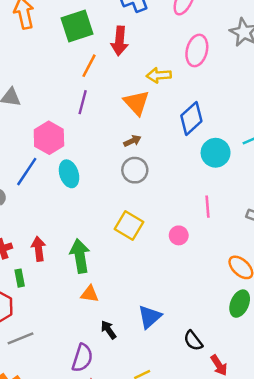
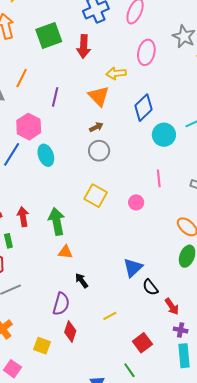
orange line: (89, 66) -> (22, 78), moved
blue triangle: (150, 317) -> (133, 268), moved

